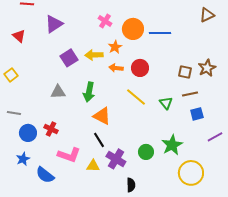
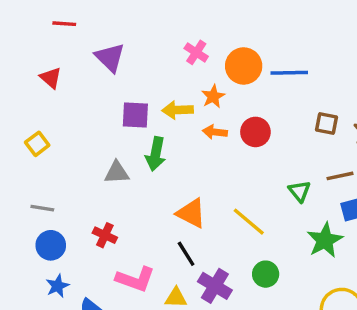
purple triangle: (54, 24) -> (110, 58), turned -42
purple square: (69, 58) -> (135, 115), turned 36
brown square: (185, 72) -> (327, 123), moved
green arrow: (89, 92) -> (156, 154), moved
yellow line: (136, 97) -> (249, 222), moved
blue circle: (28, 133) -> (51, 245), moved
green star: (172, 145) -> (325, 240), moved

